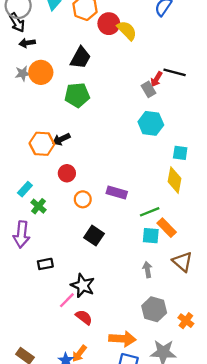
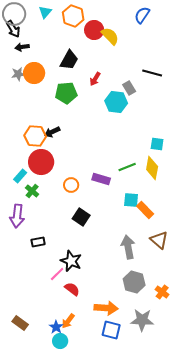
red arrow: (156, 79) -> (95, 79), moved
cyan hexagon: (151, 123) -> (116, 102), moved
red circle: (67, 173) -> (41, 162), moved, size x1.6
green line: (150, 212) -> (127, 167), moved
cyan square: (151, 236) -> (131, 200), moved
gray arrow: (147, 270) -> (128, 247), size x1.6

